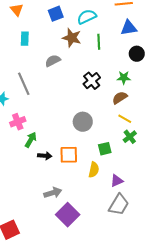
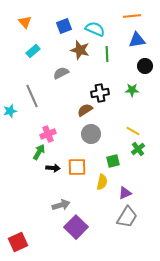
cyan semicircle: (87, 17) -> (95, 29), turned 48
cyan rectangle: (25, 39) -> (33, 51), turned 48
black cross: (92, 81) -> (100, 93), turned 30
brown semicircle: (120, 98) -> (85, 110), moved
pink cross: (18, 122) -> (48, 134), moved

